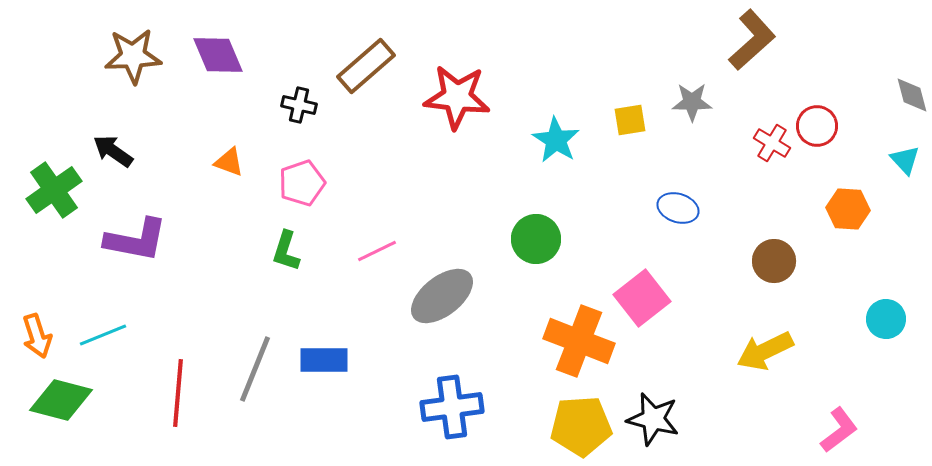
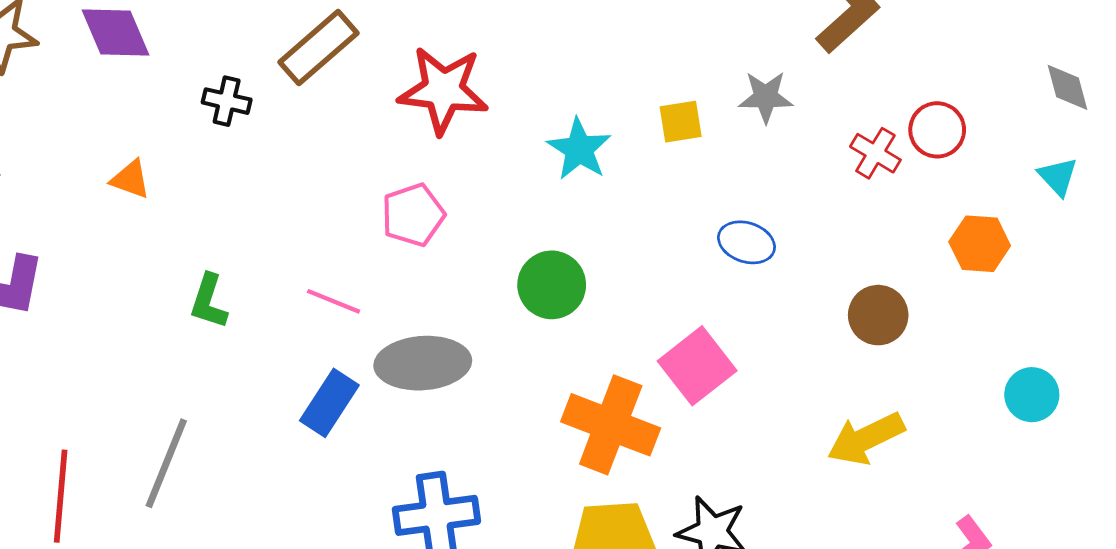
pink pentagon: (302, 183) -> (413, 215), moved
pink line: (377, 251) -> (334, 301), turned 48
gray ellipse: (442, 296) -> (423, 363), turned 34
blue rectangle: (324, 360) -> (329, 403), moved, turned -57

